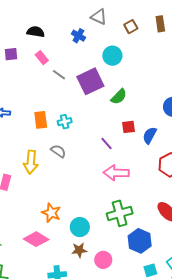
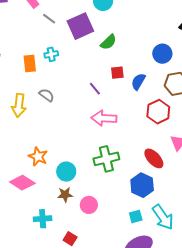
cyan cross: (65, 122) -> (51, 54), moved
blue hexagon: (140, 241) -> (142, 185), moved

